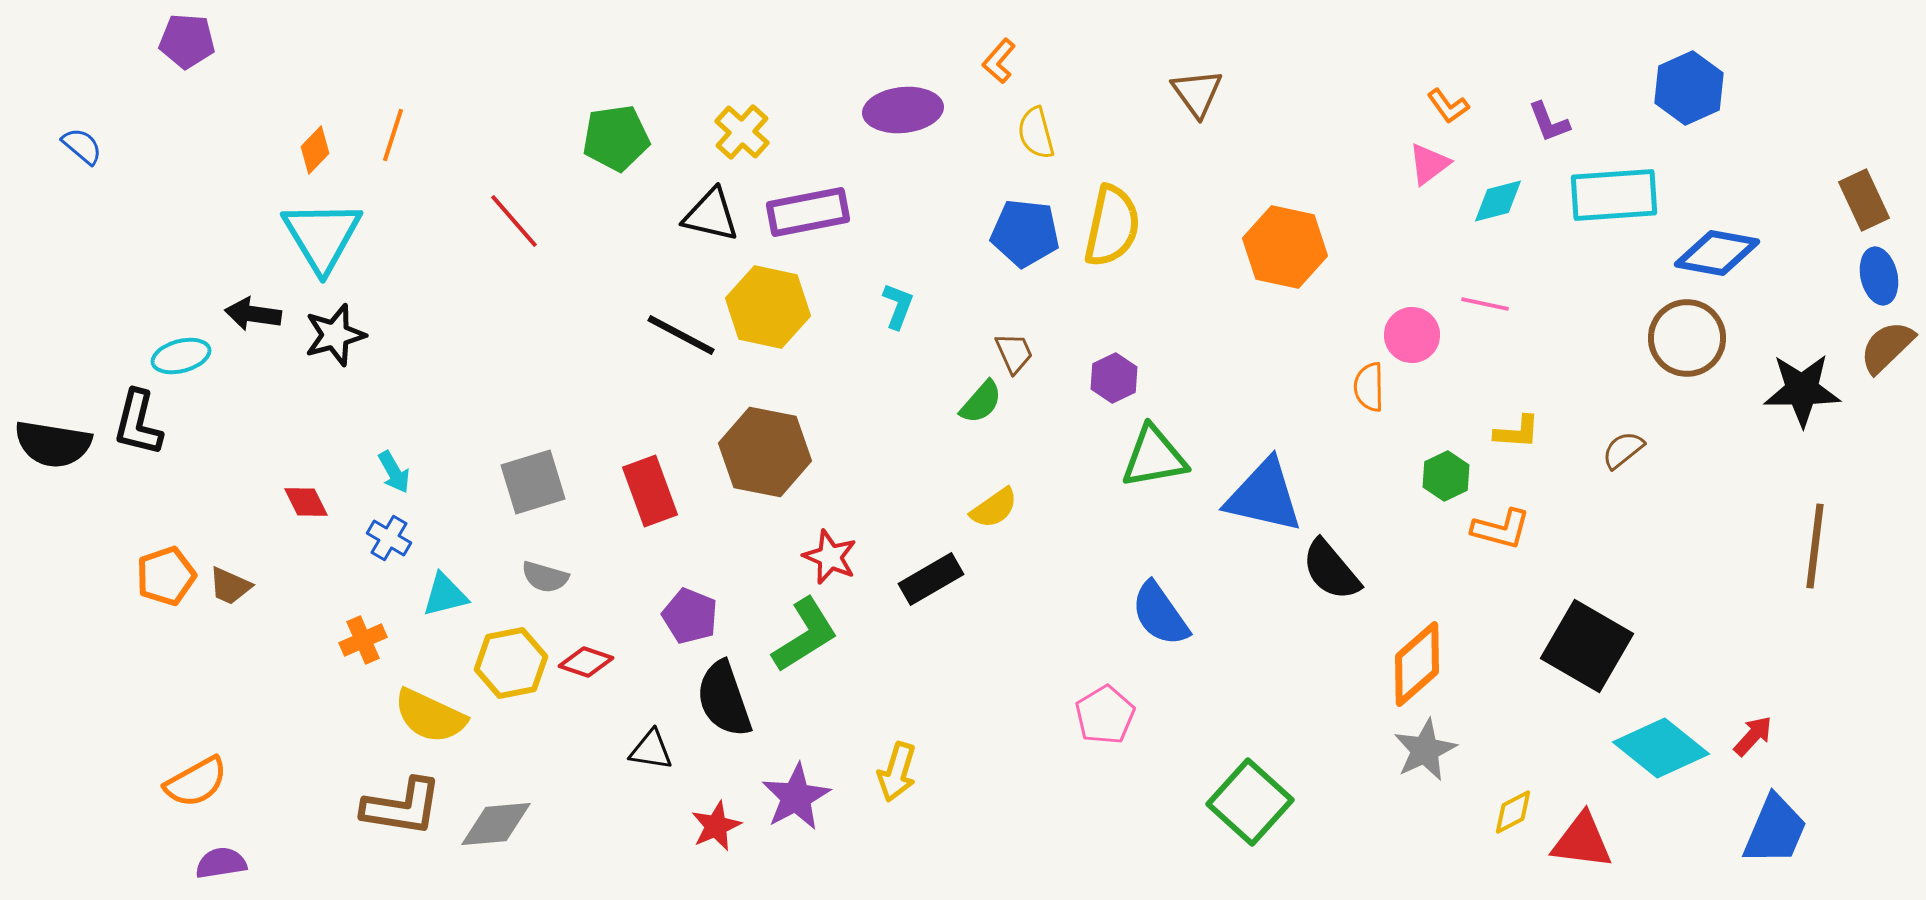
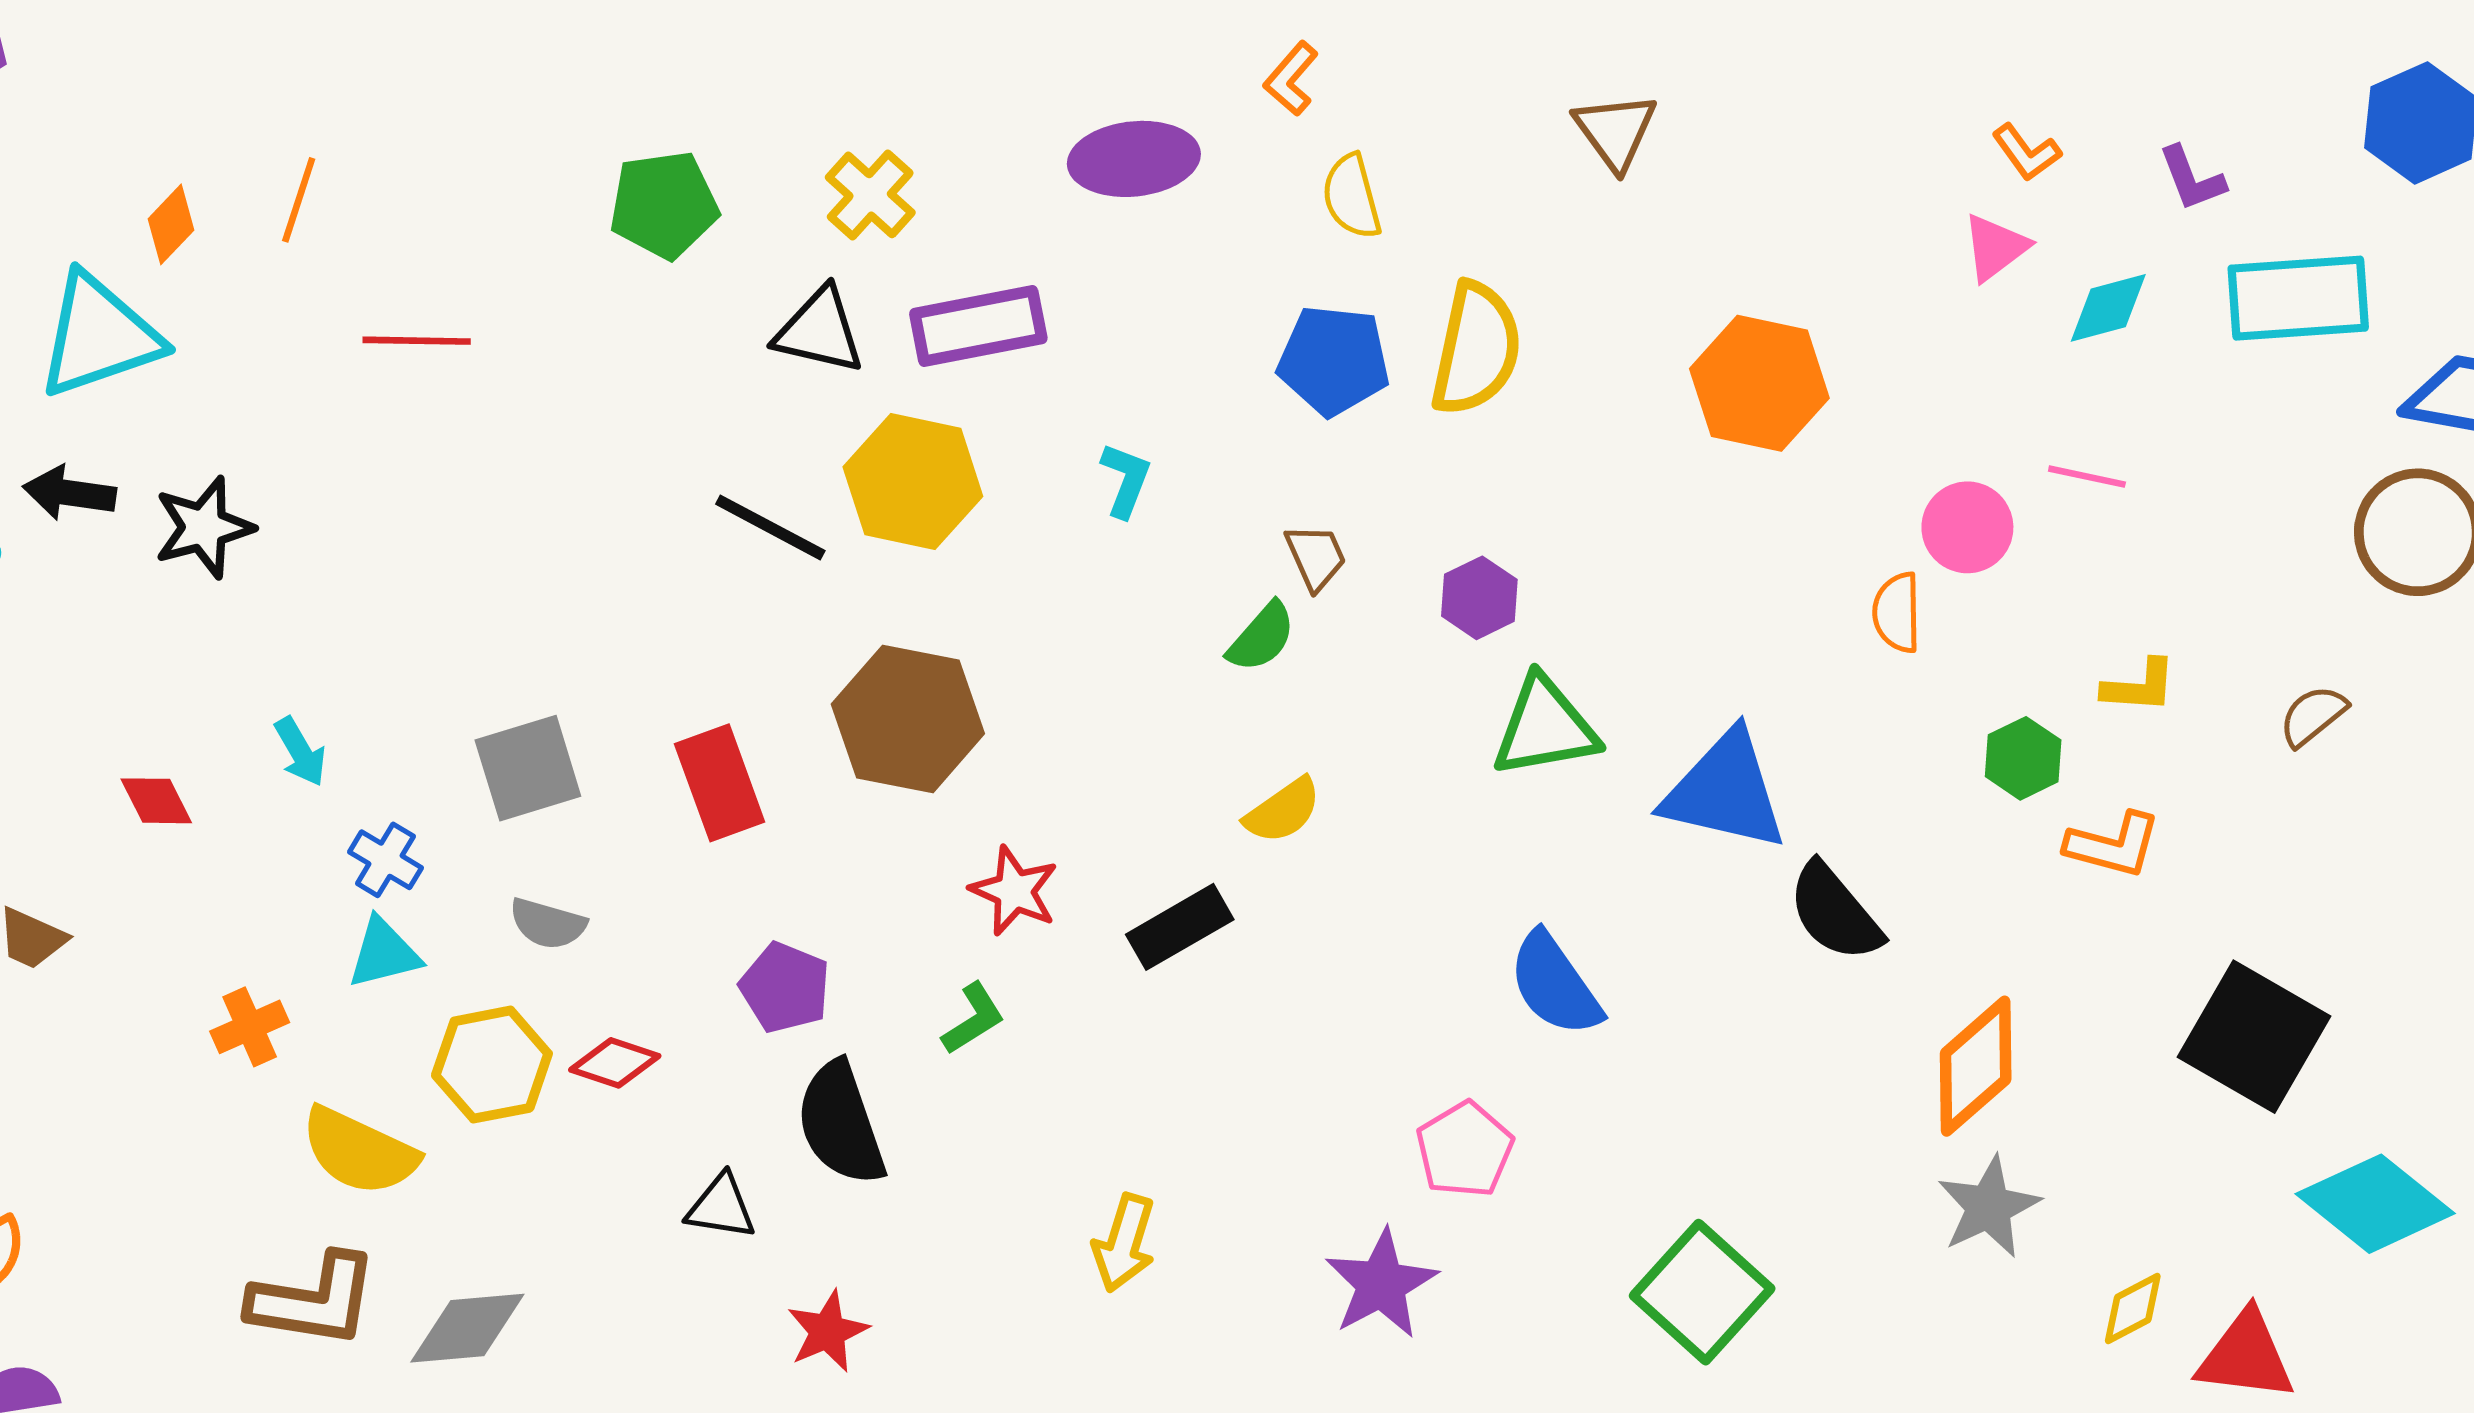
red line: (514, 221) -> (417, 341), moved, turned -48
cyan triangle: (322, 236) -> (99, 336), moved, turned 42
blue cross: (389, 538) -> (385, 860), moved
green L-shape: (805, 635) -> (973, 1019), size x0.6
purple star: (796, 797) -> (1381, 1284), moved

